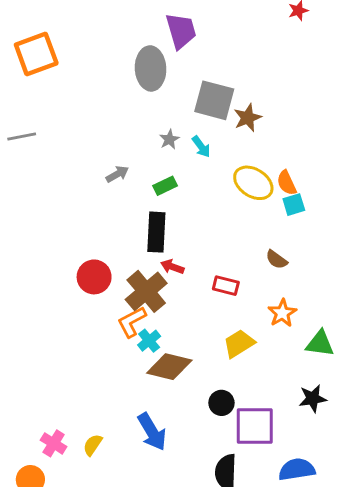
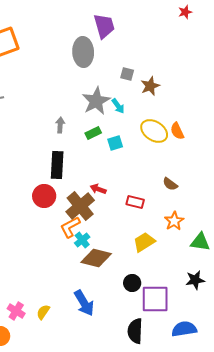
gray square: (214, 100) -> (127, 74), size x0.5
gray star: (169, 139) -> (96, 101), size x2.0
gray arrow: (117, 174) -> (60, 125), turned -56
cyan square: (294, 205) -> (115, 143), moved
black rectangle: (156, 232) -> (57, 165), moved

